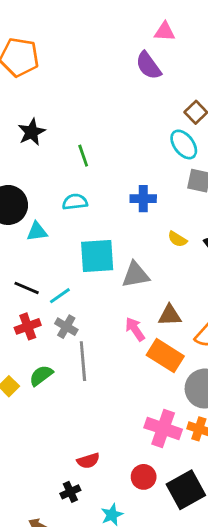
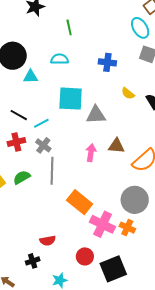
pink arrow: (135, 329) -> (91, 153), turned 36
orange rectangle: (165, 356) -> (80, 202), moved

